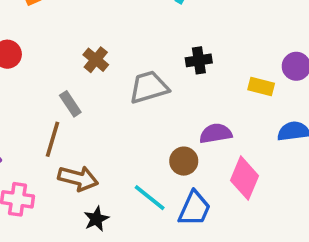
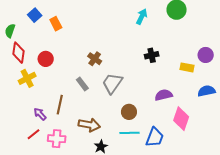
gray trapezoid: (149, 87) -> (112, 83), moved, turned -35
brown line: (53, 139) -> (60, 105), moved
brown circle: (184, 161) -> (129, 112), moved
cyan line: (150, 198) -> (129, 133), turned -36

